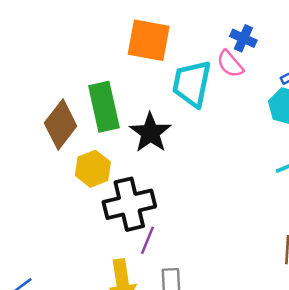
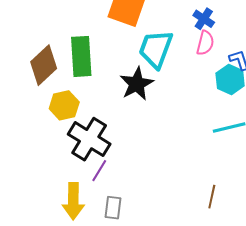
pink semicircle: (230, 64) -> (205, 43), moved, turned -135
black star: (150, 133) -> (137, 84), moved
black cross: (129, 204) -> (89, 139), turned 36

